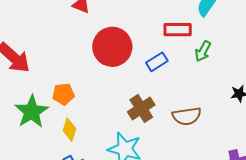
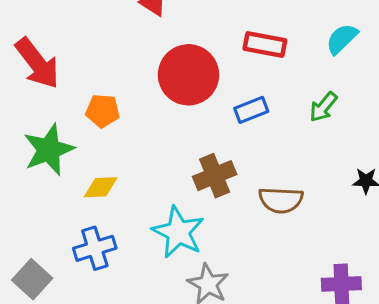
red rectangle: (178, 30) -> (265, 45), moved
orange pentagon: (63, 94) -> (103, 111), moved
yellow diamond: (69, 130) -> (101, 187), turned 60

